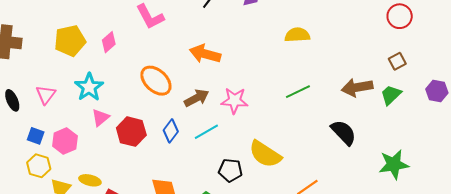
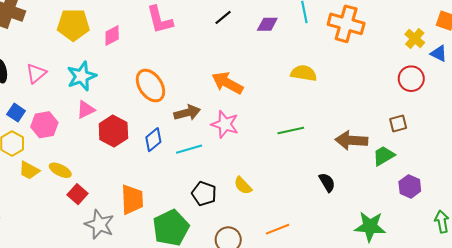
orange arrow: (205, 54) -> (227, 83), moved
purple hexagon: (437, 91) -> (410, 186), moved
black semicircle: (344, 132) -> (327, 182), size x0.7
yellow semicircle: (265, 154) -> (243, 186), size x0.6

